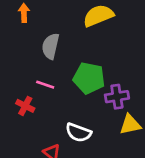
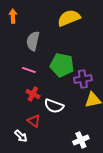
red cross: (25, 106) -> (33, 94), moved

